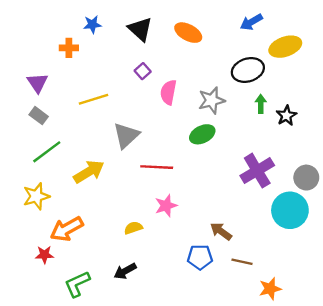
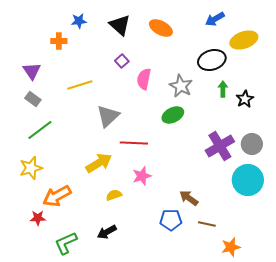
gray star: (212, 100) -> (181, 86), turned -30
yellow arrow: (89, 172) -> (99, 163), moved
gray circle: (306, 178) -> (252, 144), moved

